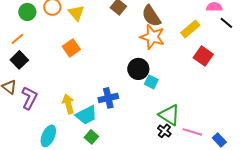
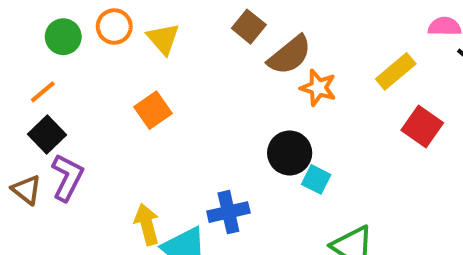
brown semicircle: (151, 16) -> (290, 55), moved, turned -95
orange star: (152, 37) -> (318, 88), size x0.7
purple L-shape: (29, 98) -> (67, 177), moved

